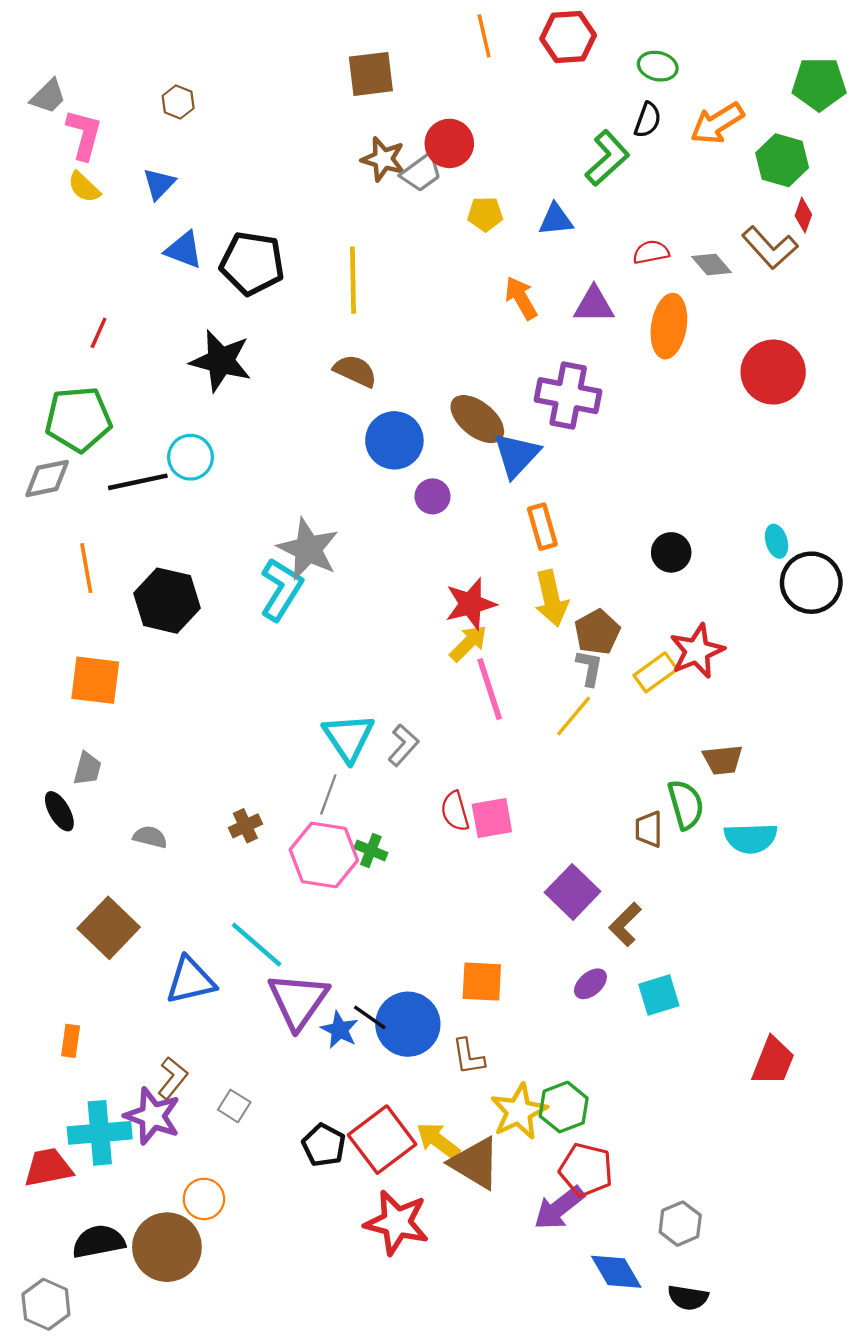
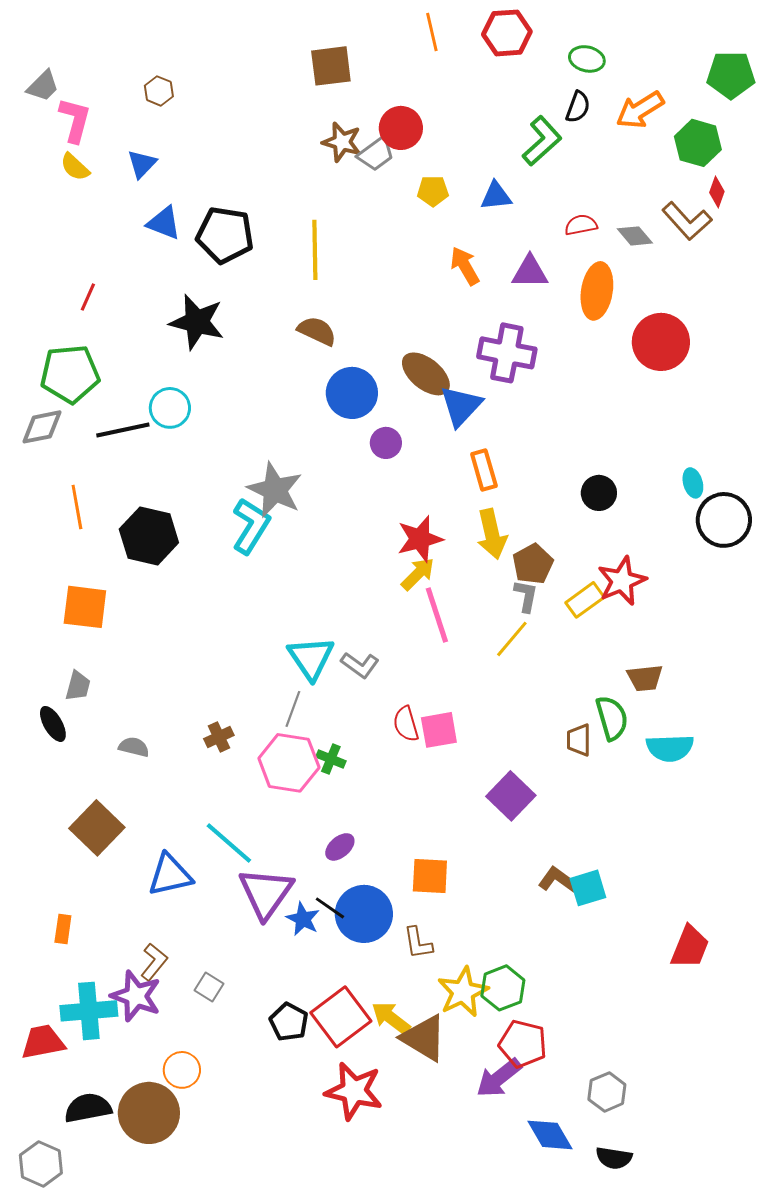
red circle: (773, 372) -> (661, 342), moved
gray L-shape: (403, 745) -> (360, 665), turned 84
brown L-shape: (625, 924) -> (558, 880), moved, turned 81
purple ellipse: (590, 984) -> (340, 847), moved

